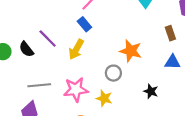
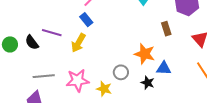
purple line: (48, 38) -> (52, 33), turned -30
orange star: (131, 51) -> (145, 54), moved
blue triangle: (172, 62) -> (164, 68), moved
gray circle: (113, 73) -> (121, 72), moved

